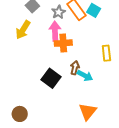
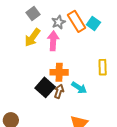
yellow arrow: (23, 30) -> (32, 37), moved
orange cross: (63, 43) -> (59, 72), moved
brown arrow: (75, 68) -> (59, 91), moved

